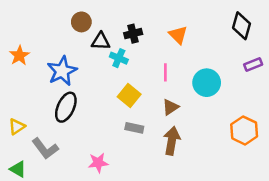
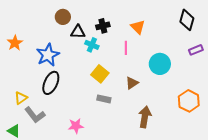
pink line: (165, 72) -> (126, 48), moved
yellow triangle: (17, 127) -> (21, 98), moved
brown arrow: (172, 141) -> (145, 117), moved

